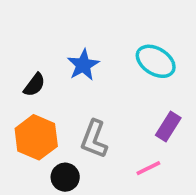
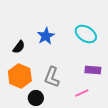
purple rectangle: (168, 126) -> (93, 70), turned 63

